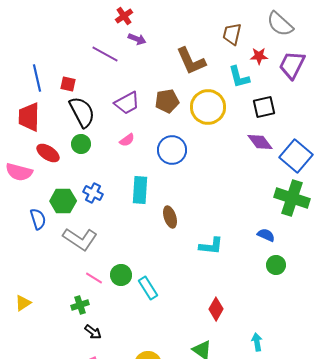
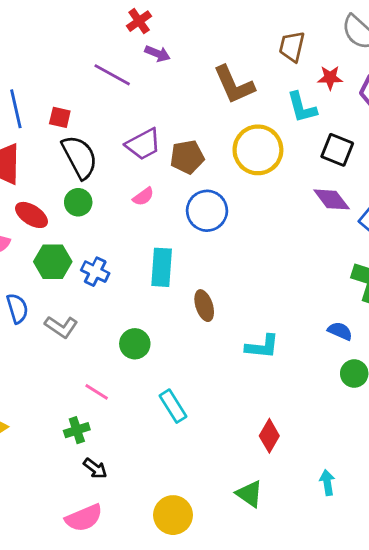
brown pentagon: (167, 101) -> (187, 157), moved
black square: (264, 107) -> (337, 150), turned 35
green hexagon: (63, 201) -> (53, 262), moved
gray L-shape: (80, 239) -> (61, 327), moved, size x0.7
green circle: (121, 275) -> (135, 344), moved

